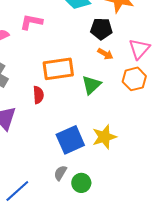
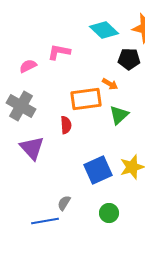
orange arrow: (105, 54) -> (110, 84), moved
gray semicircle: (60, 173) -> (64, 203), moved
blue line: (17, 191) -> (45, 221), turned 32

